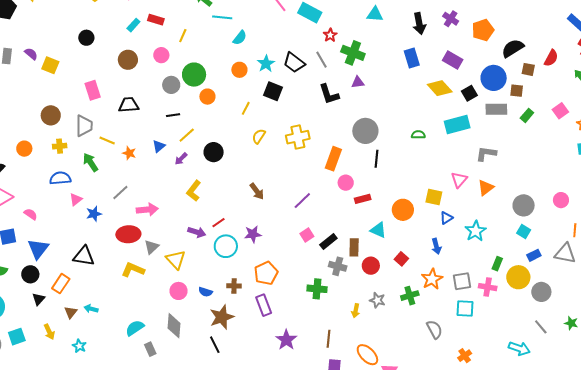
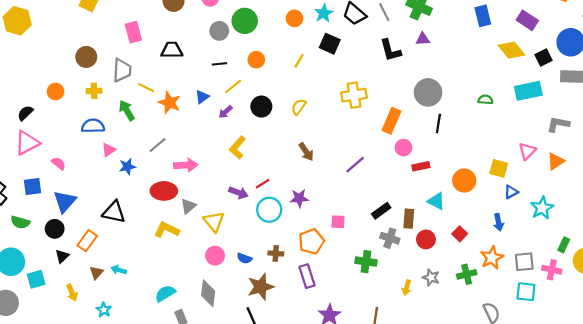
orange circle: (207, 97) -> (256, 60), moved
yellow semicircle: (259, 136) -> (299, 107), moved
orange star: (129, 153) -> (170, 103), size x1.5
pink square: (307, 235) -> (338, 222), moved, turned 32
cyan square: (17, 337) -> (36, 279), moved

